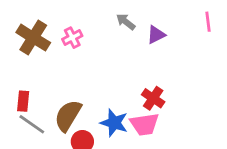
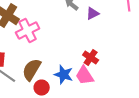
pink cross: (72, 38) -> (28, 30), moved, size x1.6
pink trapezoid: (144, 124) -> (85, 76), turned 65

